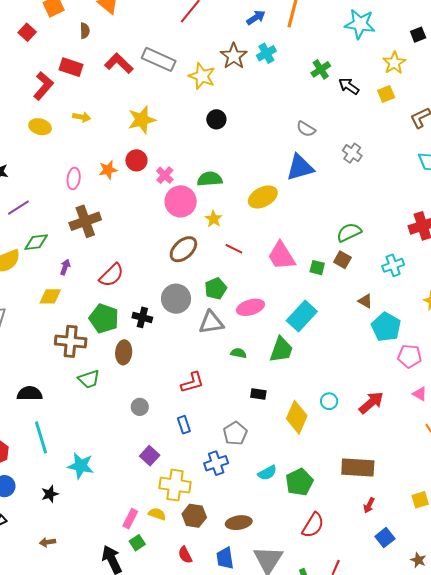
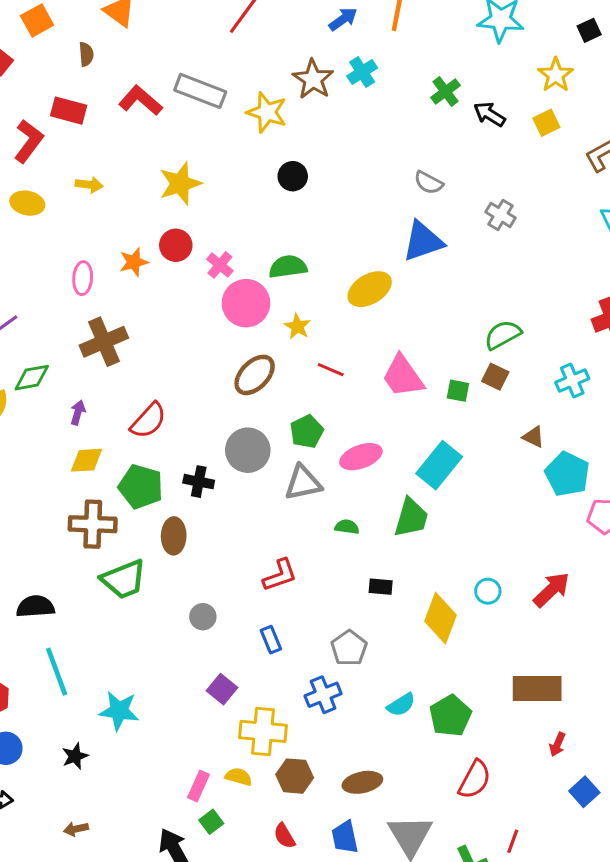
yellow diamond: (50, 296) -> (87, 460), moved
green trapezoid: (89, 379) -> (124, 579), size x1.4

